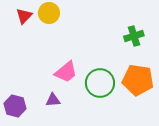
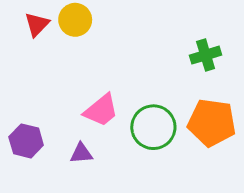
purple hexagon: (15, 106) -> (26, 141), moved

